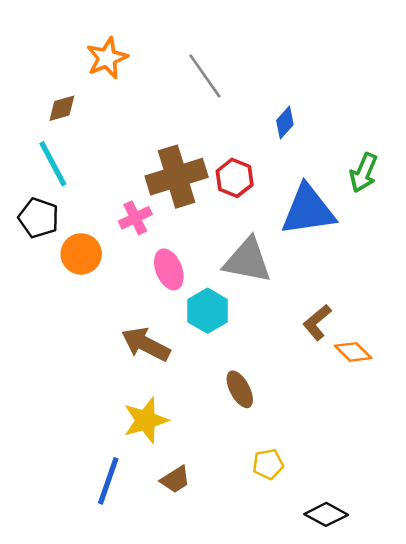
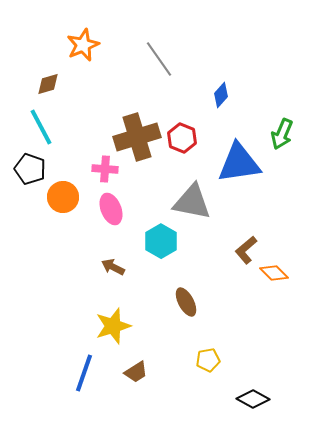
pink cross: (135, 218) -> (105, 169), turned 30
pink ellipse: (169, 269) -> (111, 209), moved
brown arrow: (146, 344) -> (113, 267), size x0.6

